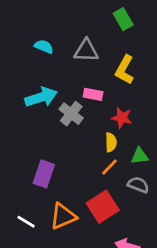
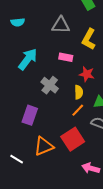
cyan semicircle: (44, 47) -> (18, 22), moved, turned 152
cyan arrow: (41, 97) -> (28, 59), turned -35
gray cross: (71, 114) -> (50, 85), moved
white line: (26, 222) -> (17, 159), moved

